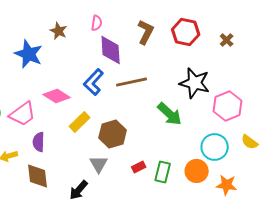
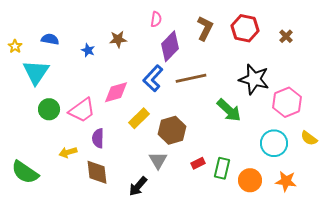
brown star: (59, 31) -> (118, 39), moved, turned -30
purple diamond: (111, 50) -> (170, 46), turned 48
blue star: (29, 54) -> (88, 50), size x0.5
pink diamond: (57, 96) -> (116, 92), turned -48
orange circle: (197, 171) -> (250, 180), moved

